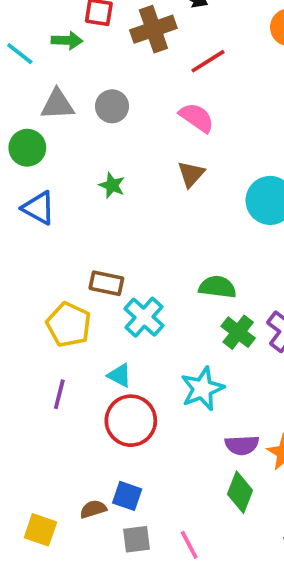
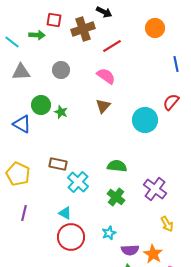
gray triangle: (57, 104) -> (21, 72), moved
green circle: (27, 148) -> (41, 105), moved
yellow pentagon: (69, 325) -> (18, 174), moved
green cross: (238, 332) -> (116, 197), moved
cyan star: (202, 389) -> (109, 233), moved, size x0.6
purple line: (59, 394) -> (24, 213), moved

